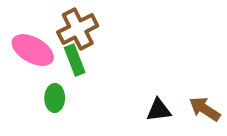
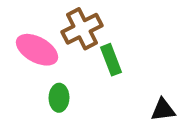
green rectangle: (75, 60) -> (111, 60), moved

